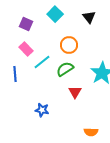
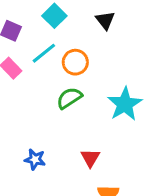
cyan line: (42, 62) -> (44, 53), moved
red triangle: (75, 92) -> (90, 158), moved

